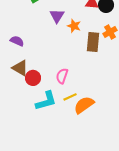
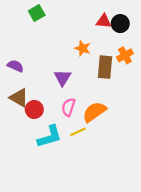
purple triangle: (57, 16) -> (63, 78), moved
orange semicircle: (84, 105) -> (94, 112), moved

